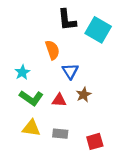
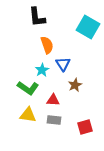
black L-shape: (67, 20) -> (37, 17), moved
cyan star: (22, 72) -> (42, 70), moved
red triangle: (59, 100) -> (53, 100), moved

